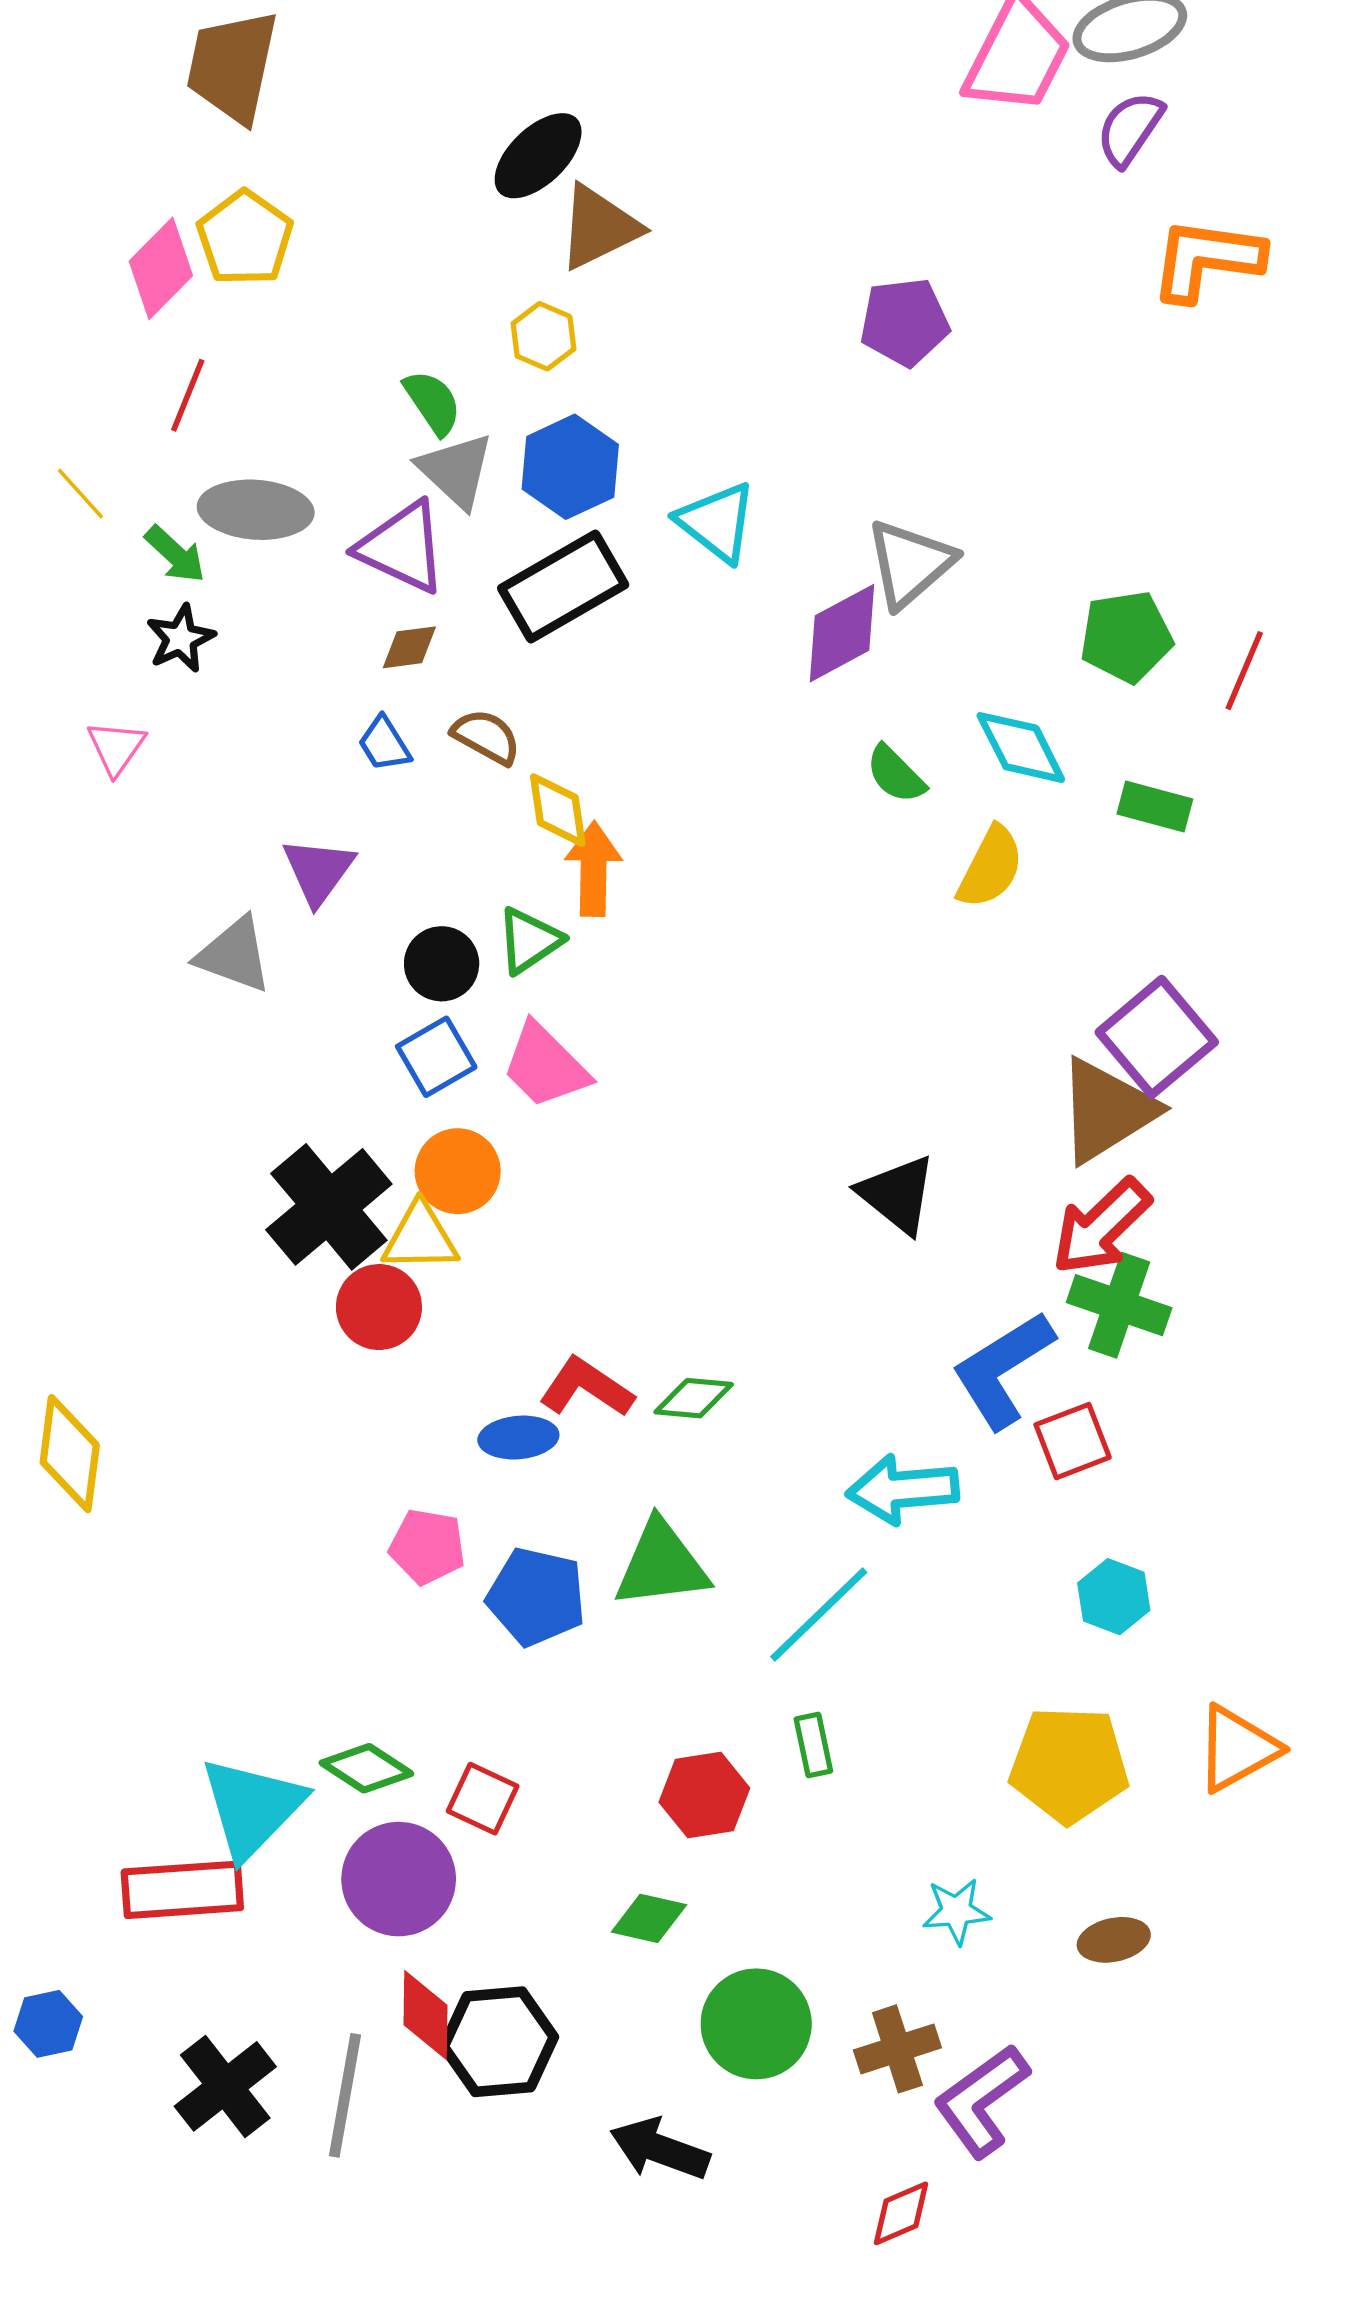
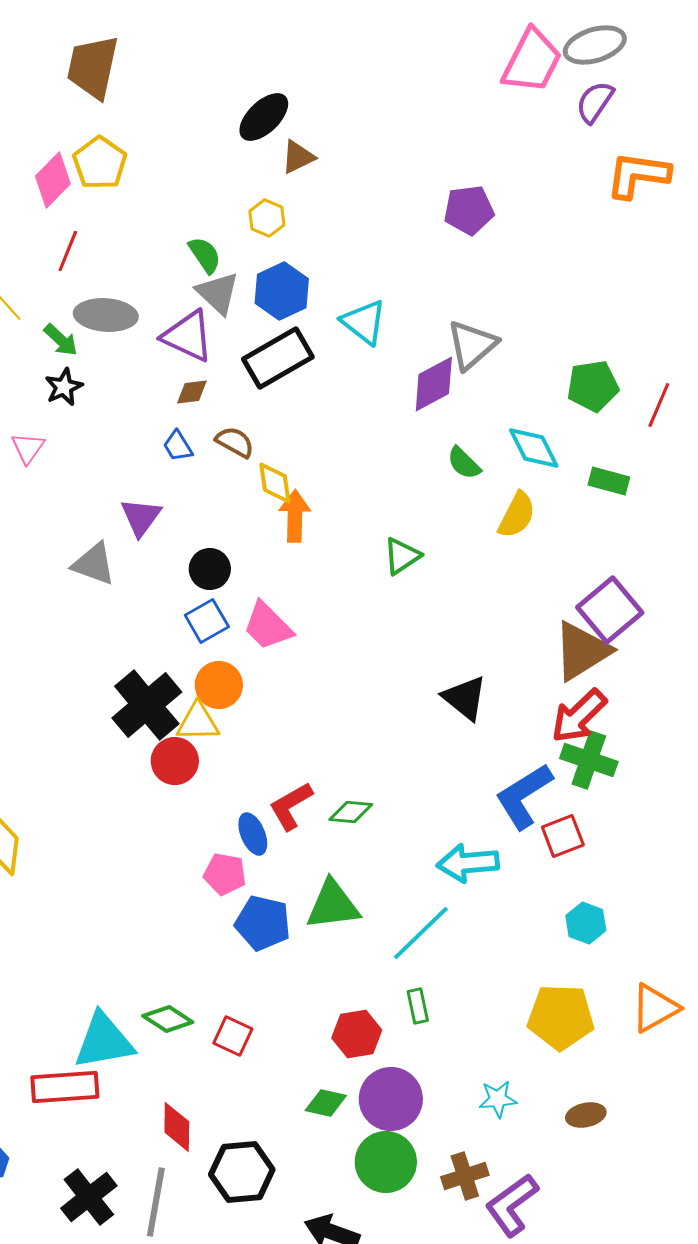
brown triangle: (599, 227) -> (298, 157), size x0.7
green triangle: (529, 941) -> (402, 556), moved
red L-shape: (586, 1387) -> (291, 806), turned -64
blue ellipse: (518, 1438) -> (253, 834), turned 72
pink pentagon: (427, 1547) -> (225, 874), moved
cyan triangle: (252, 1808) -> (104, 1041), turned 36
purple circle: (399, 1879) -> (391, 1099), moved
red diamond: (425, 2015) -> (177, 1127), moved

